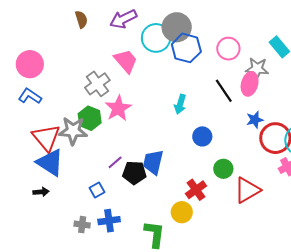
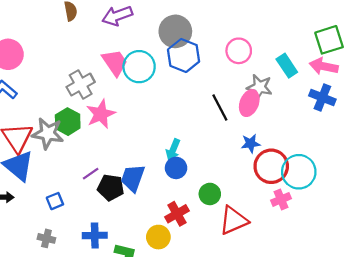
cyan circle: (156, 38) -> (139, 67), moved
pink circle: (228, 49) -> (239, 51), moved
cyan arrow: (180, 104) -> (173, 150), moved
blue circle: (202, 136) -> (176, 168), moved
blue square: (97, 190) -> (55, 201), moved
blue cross: (109, 221) -> (95, 235), moved

